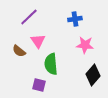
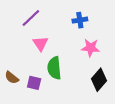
brown semicircle: (19, 51) -> (12, 78), moved
purple square: (39, 85) -> (34, 83), moved

